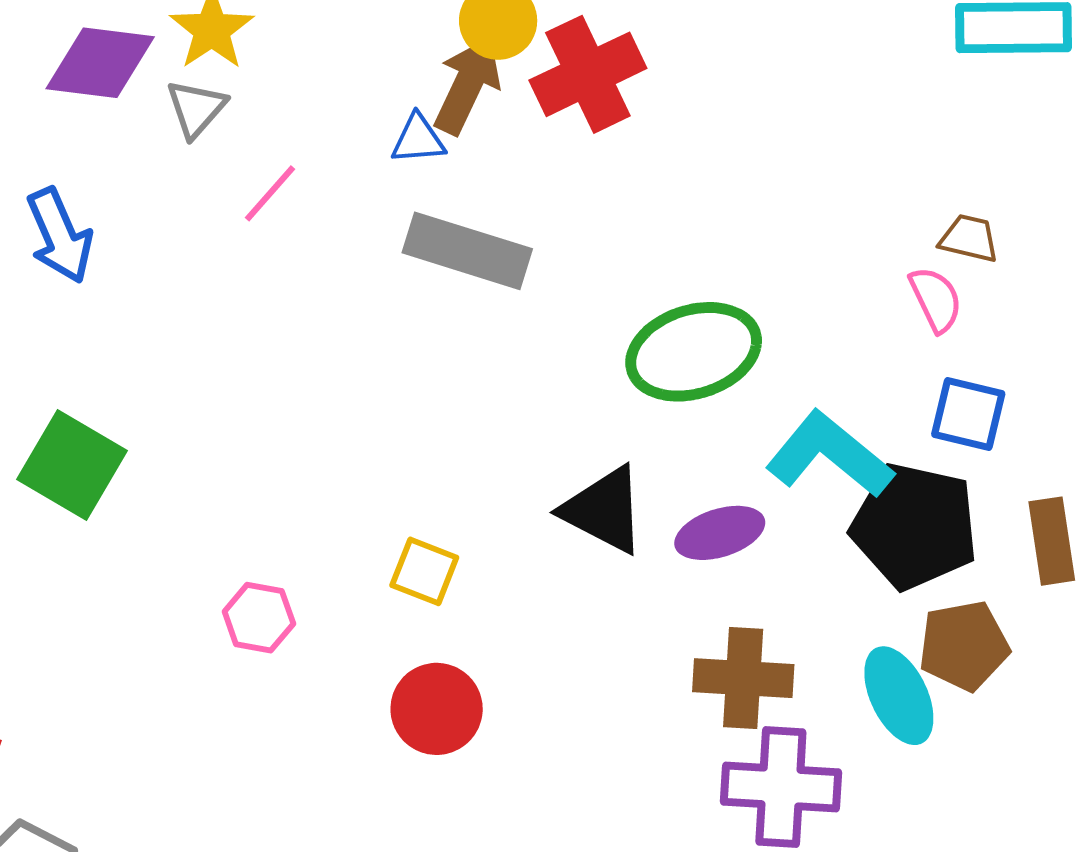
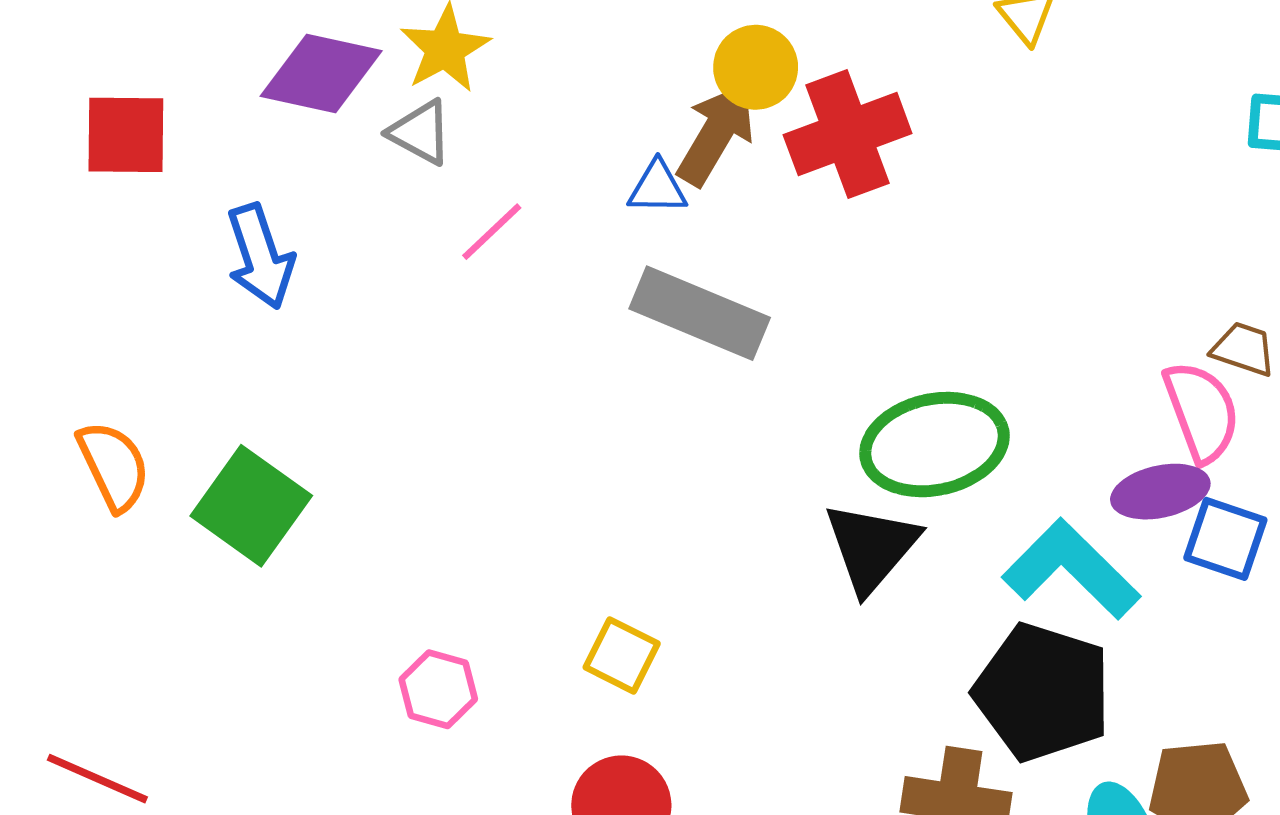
gray triangle: (196, 108) -> (420, 132), turned -48
pink semicircle: (936, 299) -> (1202, 412), size x1.4
black triangle: (604, 510) -> (871, 547), moved, turned 38
black pentagon: (915, 526) -> (1043, 692), moved
purple ellipse: (720, 533) -> (1160, 492), moved

